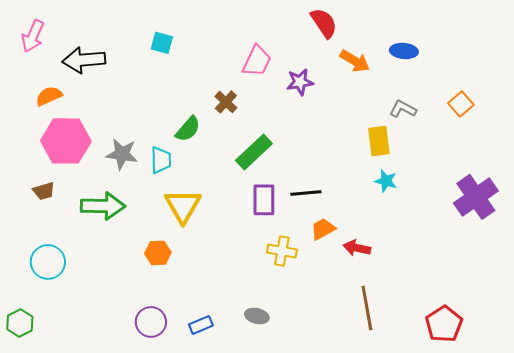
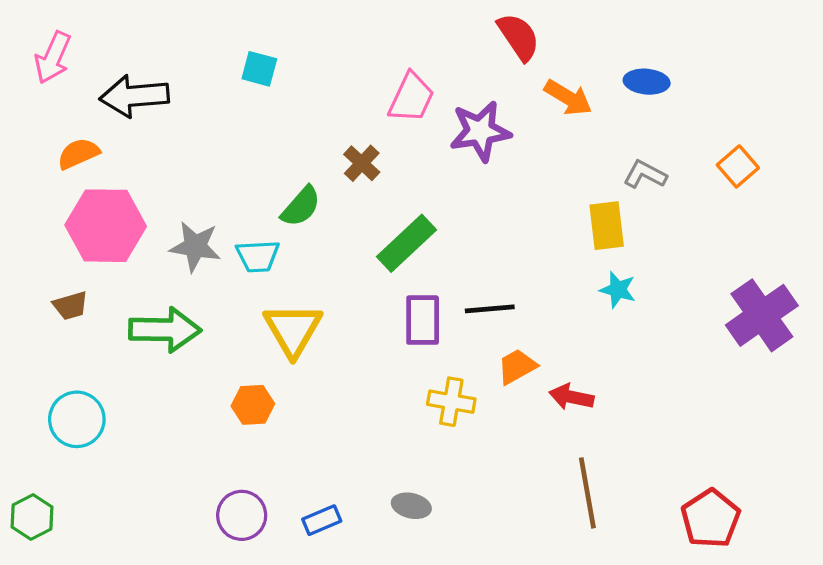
purple star: (300, 82) -> (480, 131), size x1.4
cyan trapezoid: (161, 160) -> (258, 256), turned 88

